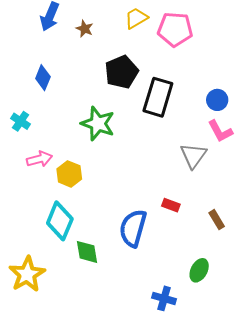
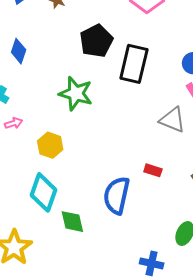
gray triangle: (193, 156) -> (173, 120), turned -40
pink arrow: (40, 159) -> (14, 123), moved, size x0.7

